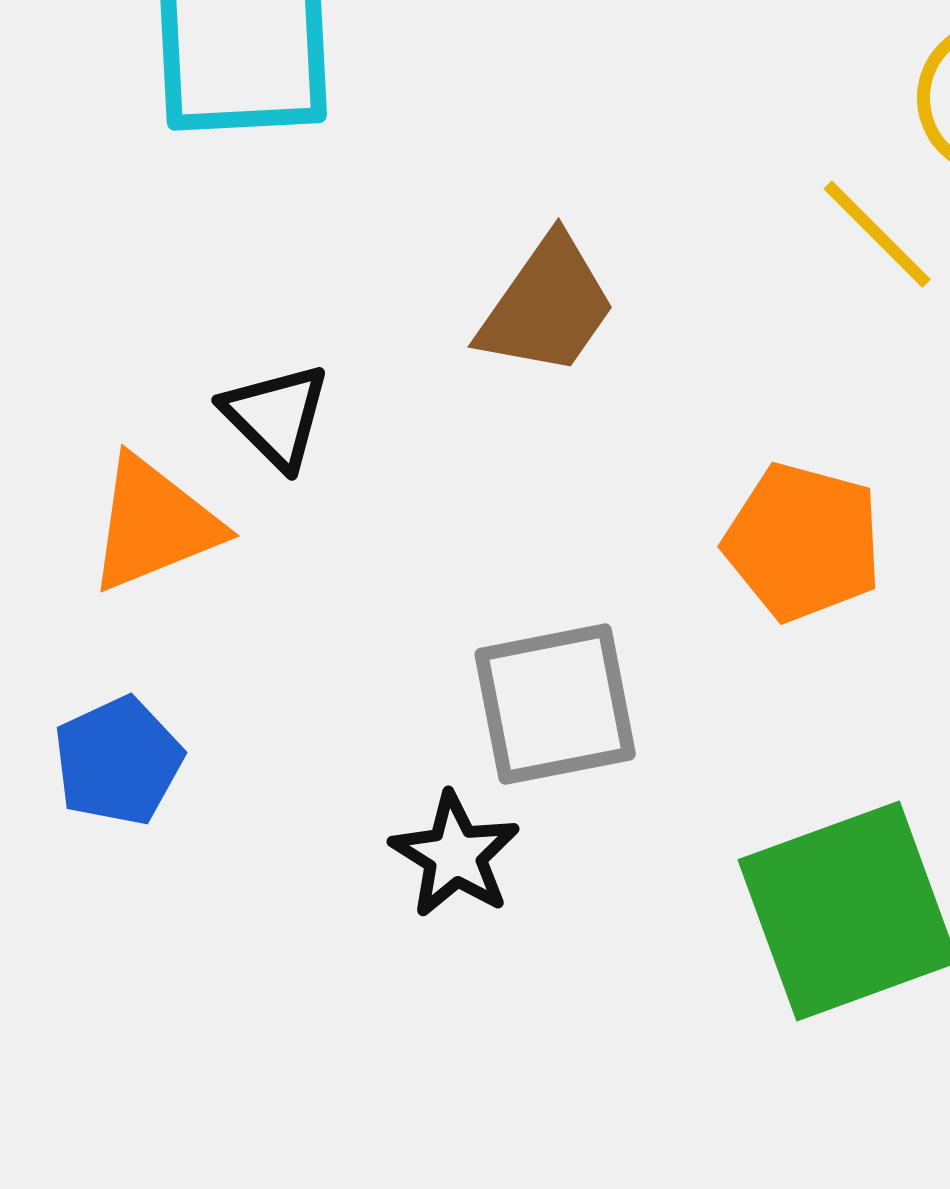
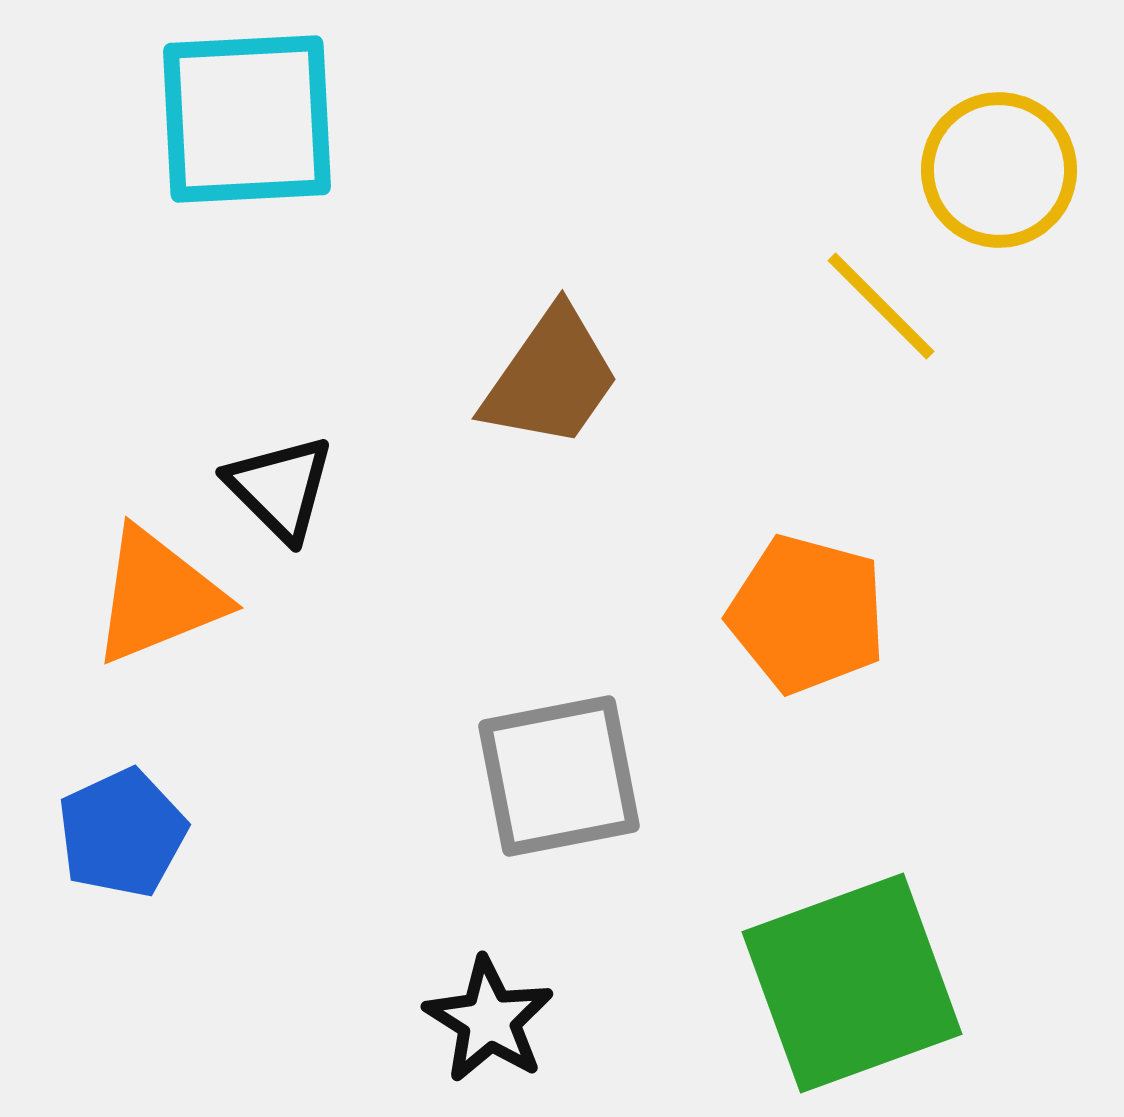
black star: (455, 855) -> (489, 1020), moved

